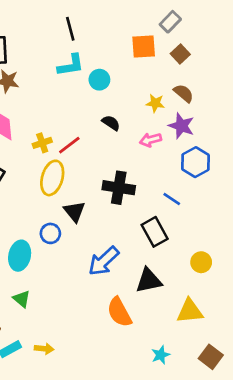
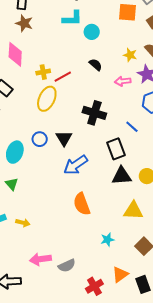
black triangle: (74, 211) -> (64, 138), moved
black triangle: (149, 281) -> (122, 176), moved

